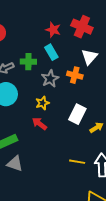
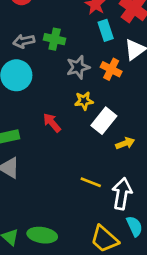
cyan rectangle: (51, 52) -> (106, 30), moved
yellow star: (42, 103) -> (84, 101), moved

